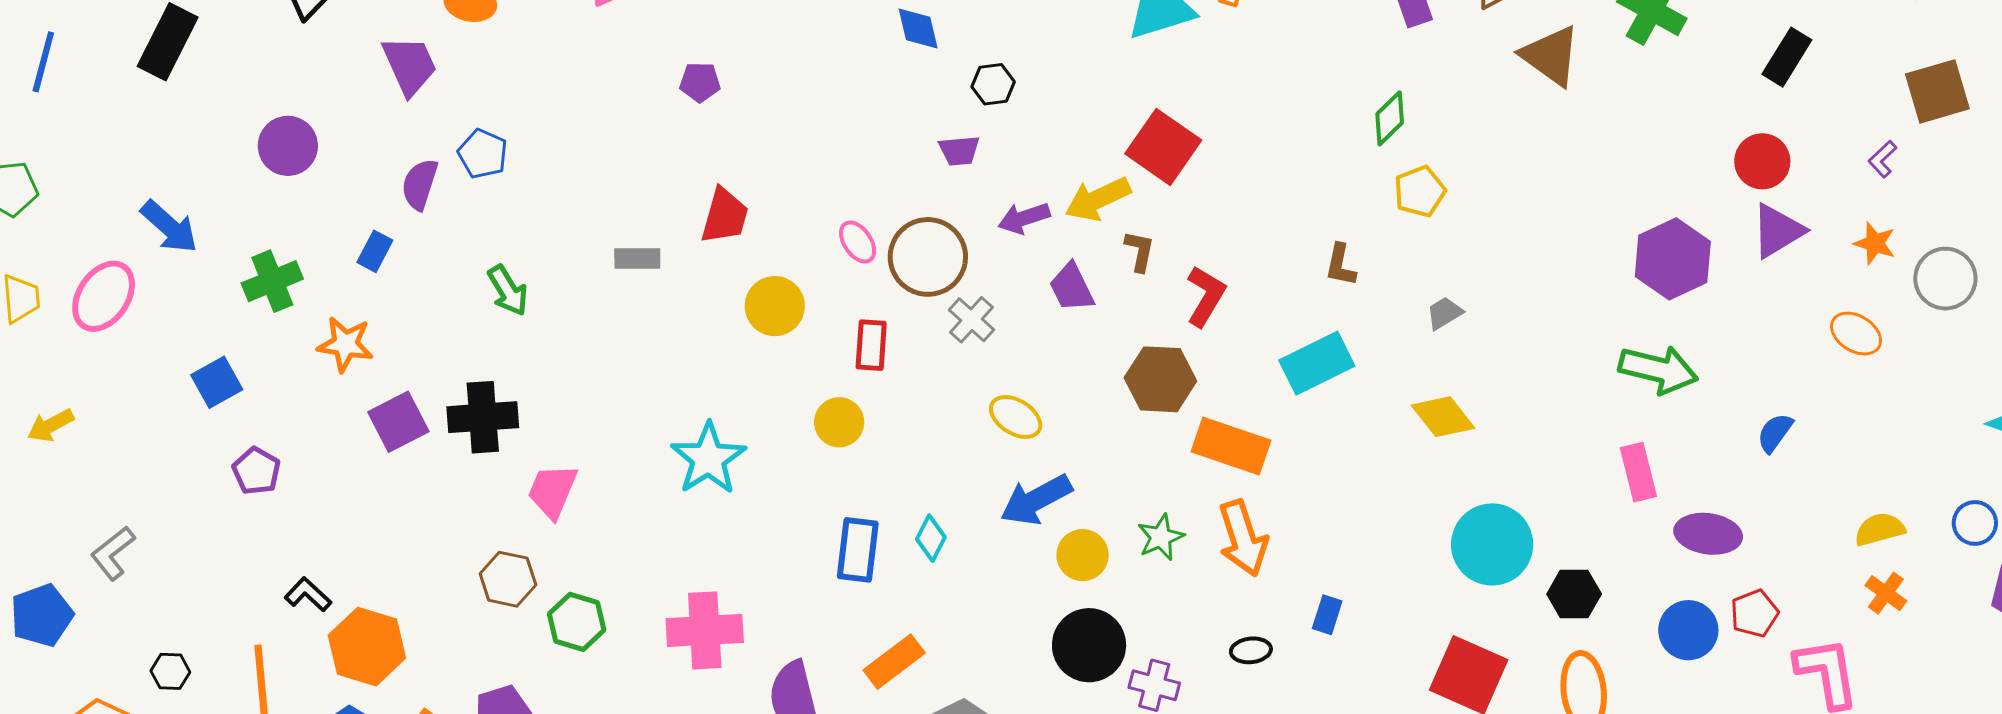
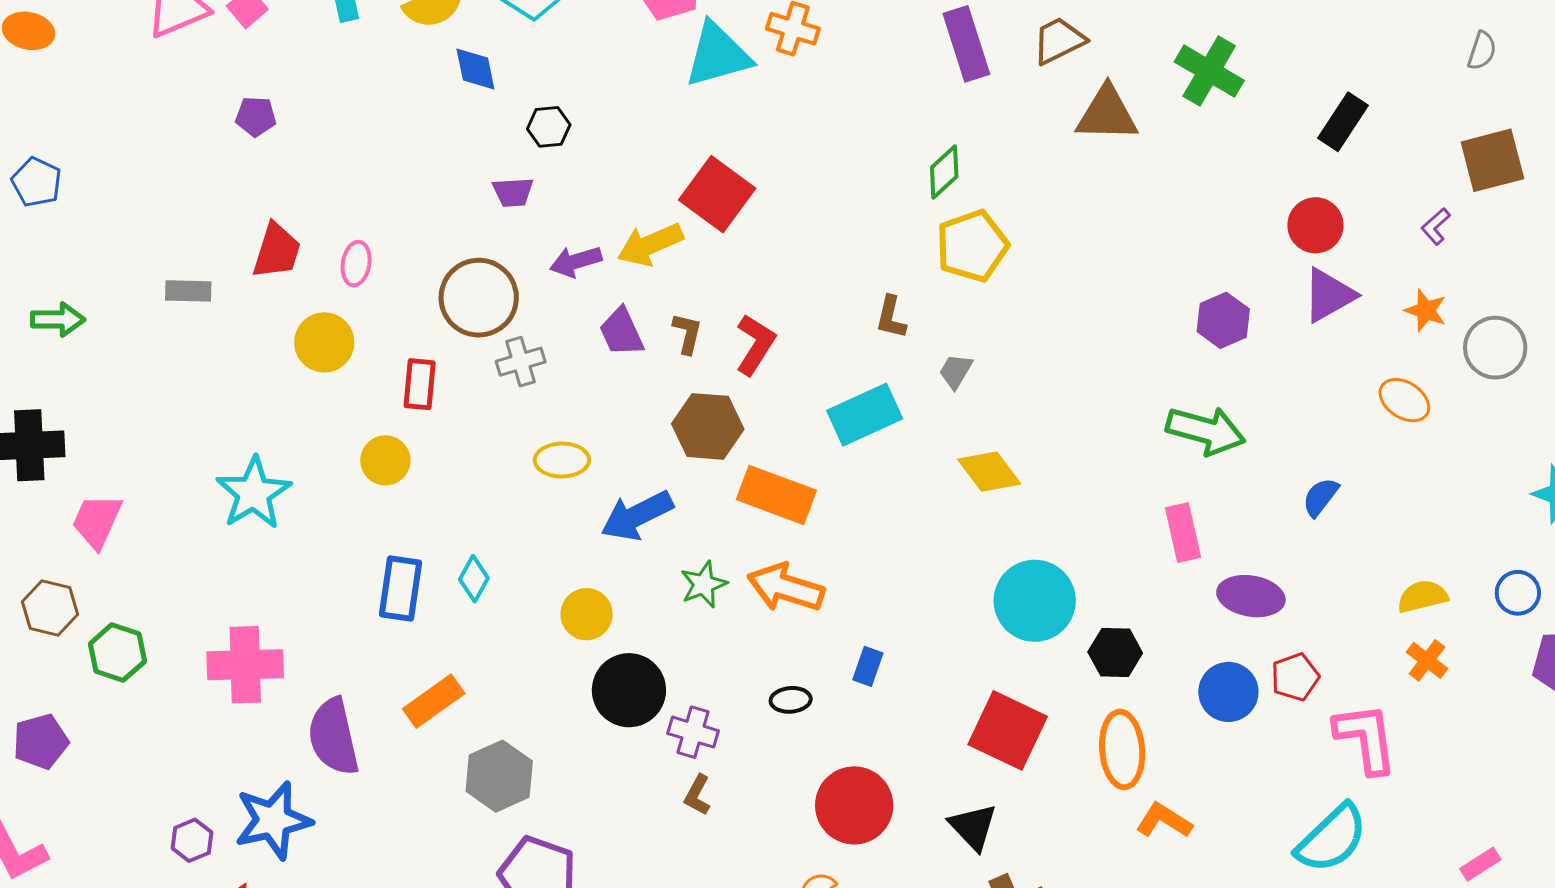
brown triangle: (1551, 56) -> (1107, 114), turned -36
yellow pentagon: (1420, 191) -> (972, 246), size x1.4
pink ellipse: (858, 242) -> (356, 264), moved, turned 42
brown L-shape: (1140, 251) -> (687, 333), moved
purple hexagon: (1673, 259) -> (1223, 320), size x0.7
green arrow: (508, 291) -> (58, 319), turned -60
gray trapezoid: (1444, 313) -> (956, 371), moved, turned -30
gray cross: (971, 320) -> (521, 362), turned 30
yellow ellipse: (1016, 417) -> (562, 460), turned -34
blue arrow: (1036, 500) -> (637, 516), moved
orange arrow: (1243, 538) -> (786, 588), turned 124
yellow circle: (1083, 555) -> (587, 614), moved

